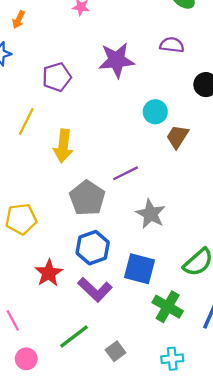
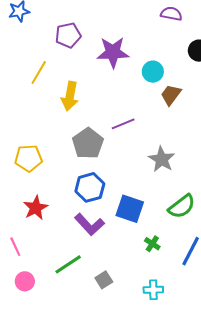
purple star: (116, 60) -> (113, 52), moved
gray star: (151, 214) -> (162, 159), moved
red star: (49, 273) -> (36, 208), moved
green cross: (168, 307) -> (152, 244), size x0.6

